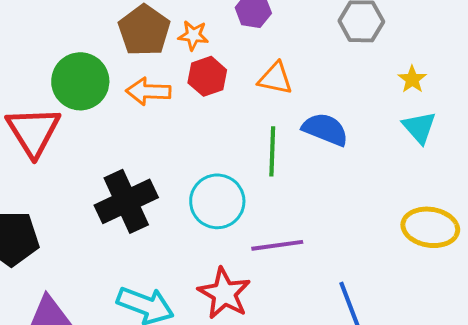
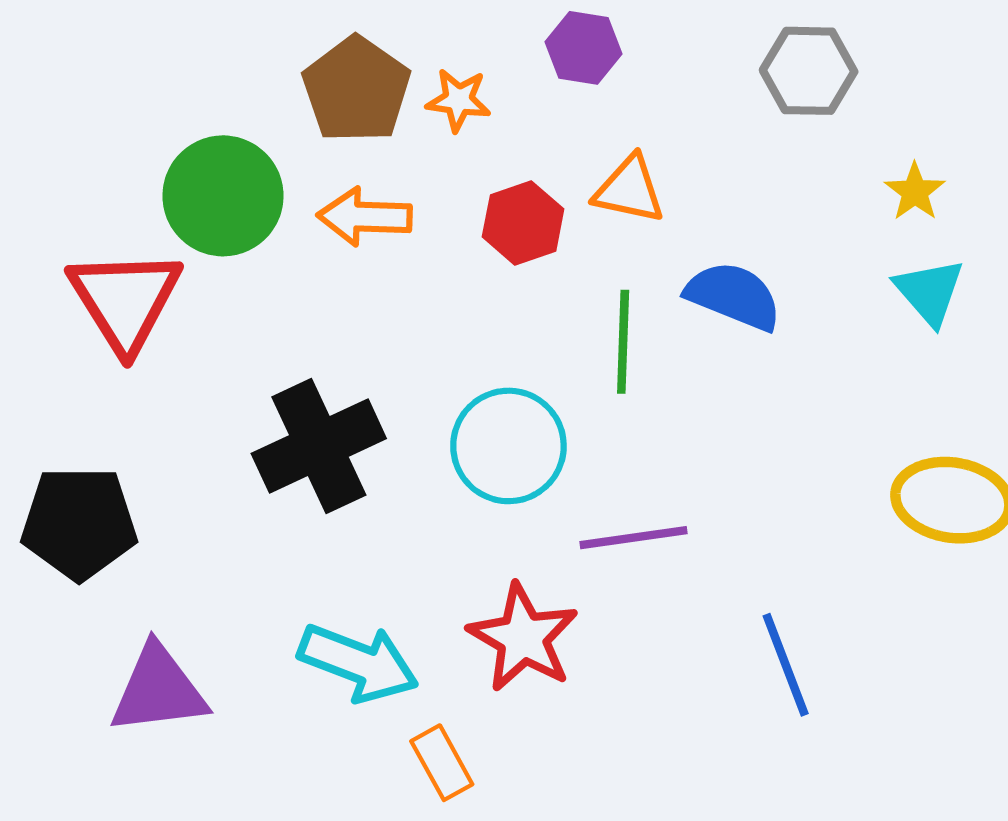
red hexagon: (207, 76) -> (523, 223), moved

